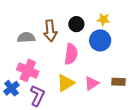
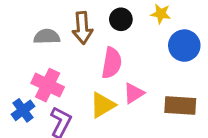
blue circle: (100, 40) -> (184, 46), moved
brown rectangle: (119, 82) -> (180, 105), size x1.5
pink triangle: (92, 83) -> (134, 93), moved

